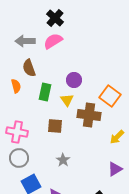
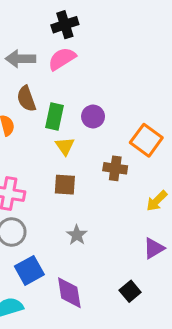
black cross: (55, 18) -> (65, 25), turned 30
green rectangle: (45, 92) -> (55, 116), moved
yellow triangle: (67, 100) -> (65, 146), moved
brown cross: (89, 115) -> (115, 168), size x0.7

